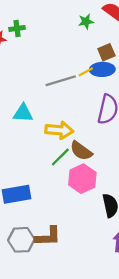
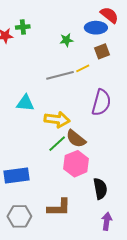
green star: (86, 22) -> (66, 40), moved
blue ellipse: (102, 69) -> (96, 28), moved
brown L-shape: (48, 236) -> (59, 208), moved

